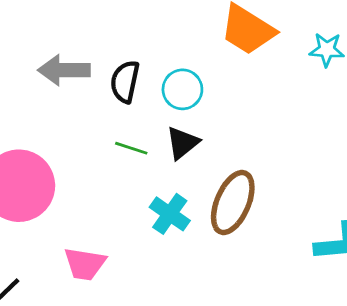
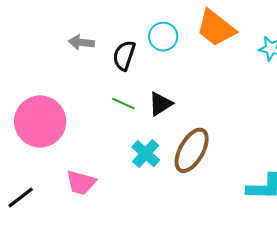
gray arrow: (64, 70) -> (81, 42), size x0.7
cyan circle: (182, 89) -> (163, 37), moved

